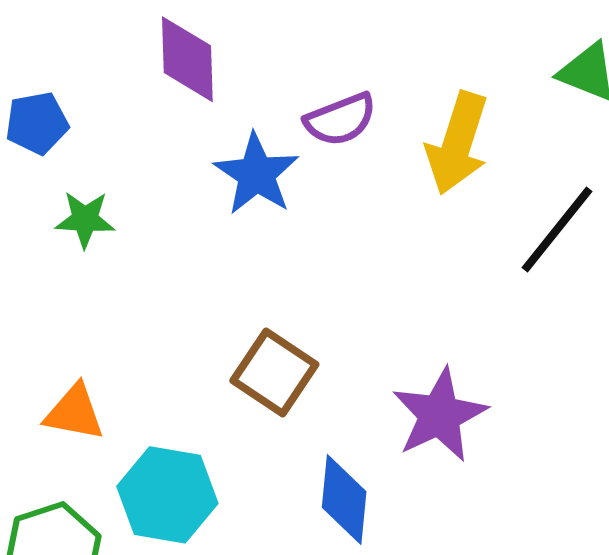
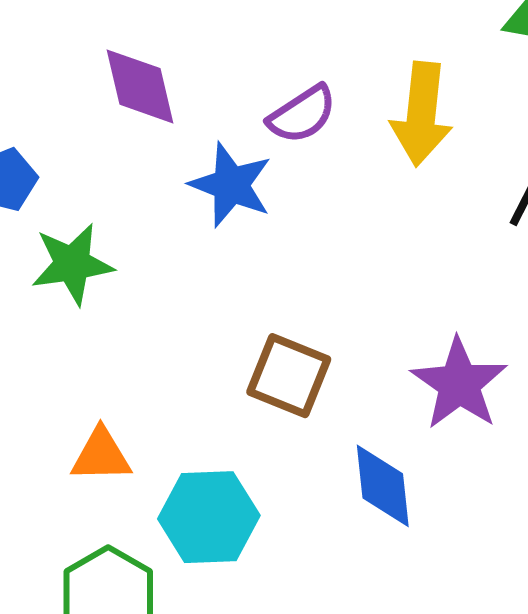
green star: (85, 219) -> (72, 264), size x1.4

